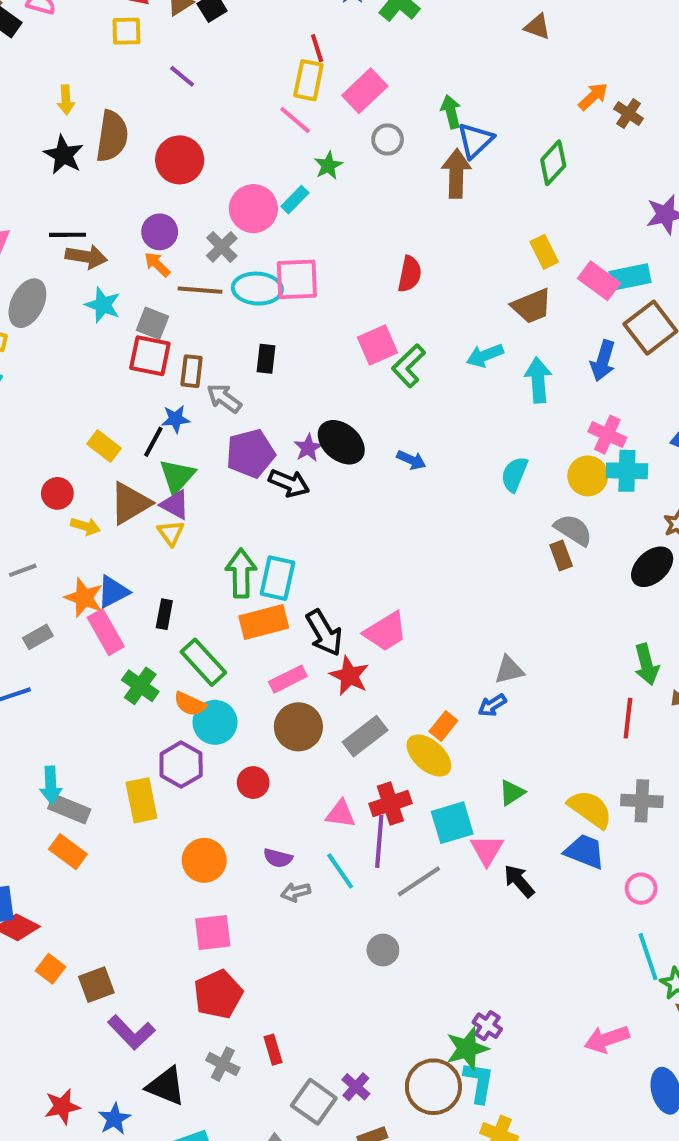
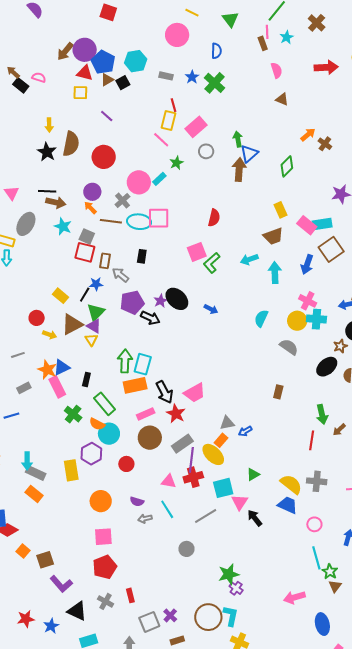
brown rectangle: (561, 556) -> (278, 392), moved, turned 32
gray triangle: (509, 670) -> (227, 423), moved
purple line: (379, 841) -> (191, 460), moved
green star: (467, 1049) -> (229, 574), moved
gray square: (314, 1102) -> (149, 622), turned 30

